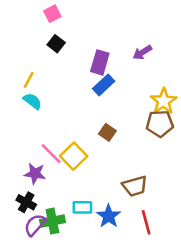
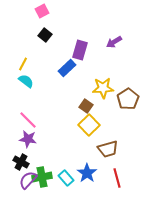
blue rectangle: (104, 85) -> (67, 68), moved
yellow star: (164, 101) -> (103, 88), moved, turned 30
brown pentagon: (160, 124) -> (128, 99), turned -30
pink line: (51, 154) -> (28, 120), moved
yellow square: (74, 156) -> (89, 125), moved
cyan rectangle: (82, 207) -> (66, 178), moved, turned 49

